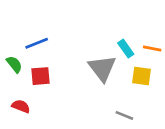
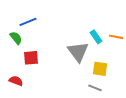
blue line: (37, 43) -> (28, 22), moved
green semicircle: (14, 64) -> (16, 38), moved
yellow square: (142, 76) -> (100, 69), moved

